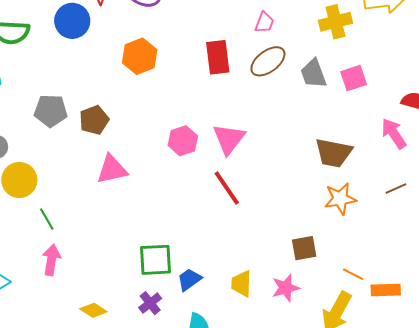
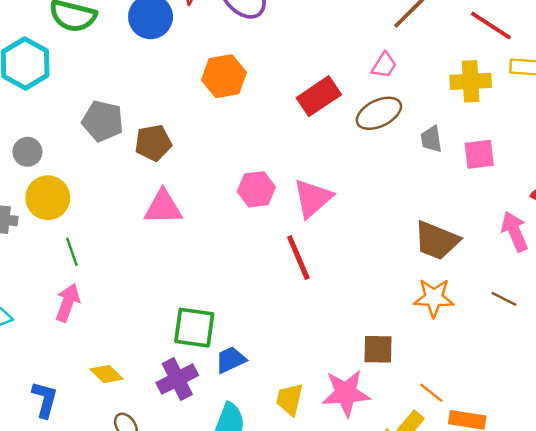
red rectangle: (218, 57) -> (319, 96), turned 52
gray trapezoid: (313, 74) -> (431, 139), size x0.7
brown line: (396, 189) -> (504, 299), turned 40
yellow trapezoid: (241, 284) -> (290, 399), moved
pink star: (286, 288) -> (346, 393), size x1.4
purple cross: (150, 303) -> (177, 379), size x1.4

